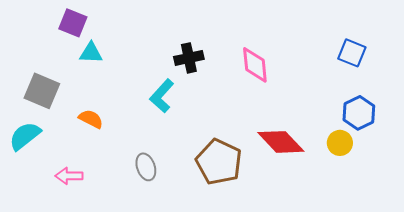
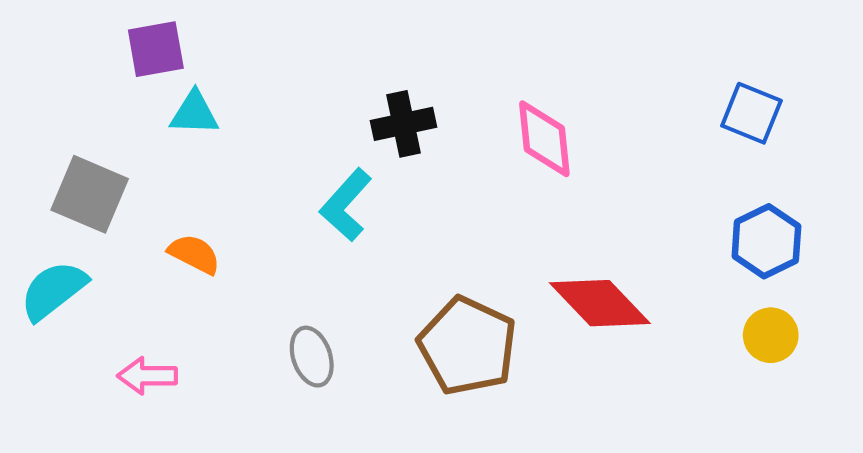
purple square: (73, 23) -> (156, 49), turned -32
yellow circle: (340, 143) -> (771, 335), moved

